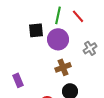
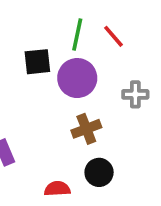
gray cross: (90, 48) -> (135, 94), turned 32

